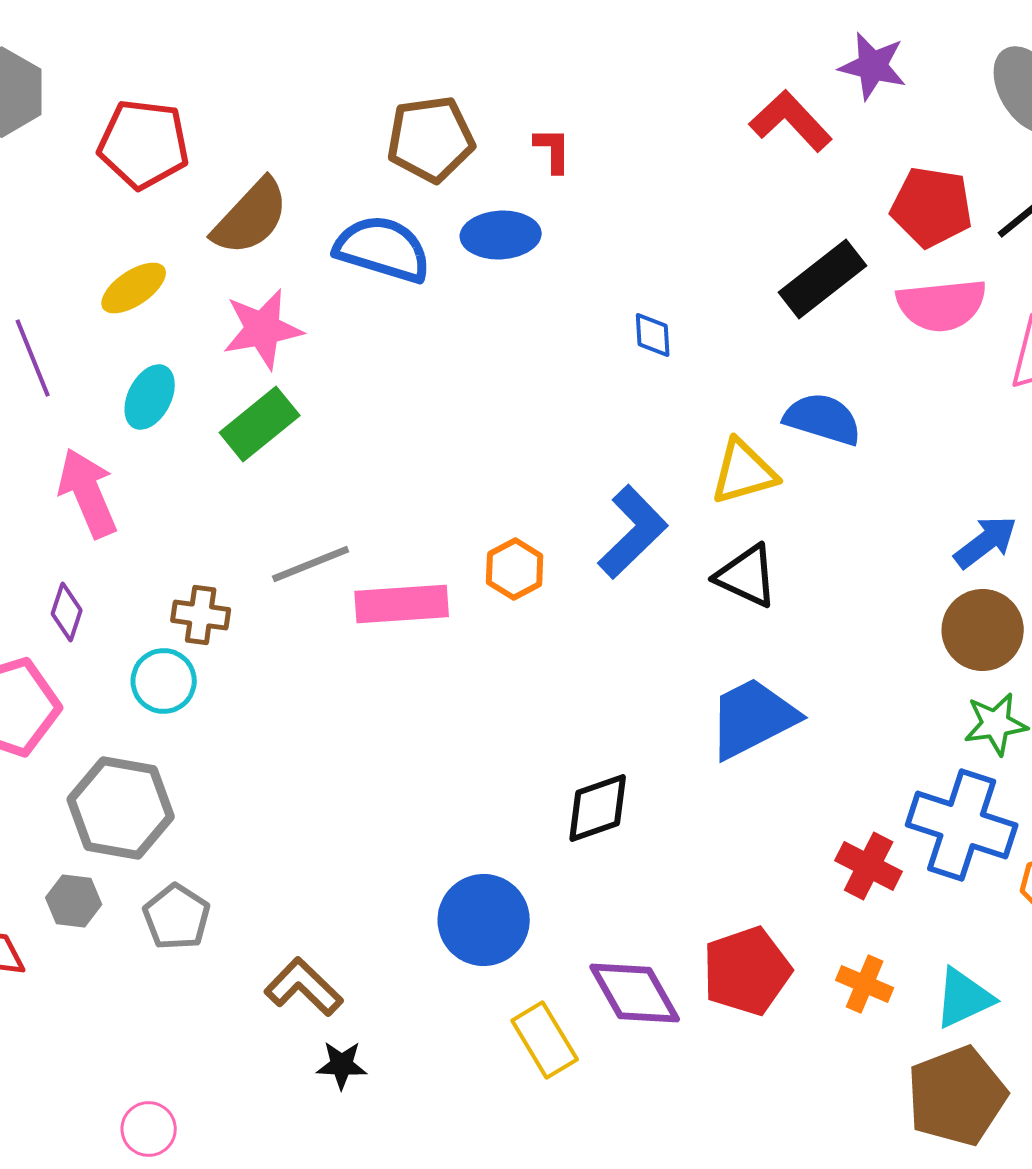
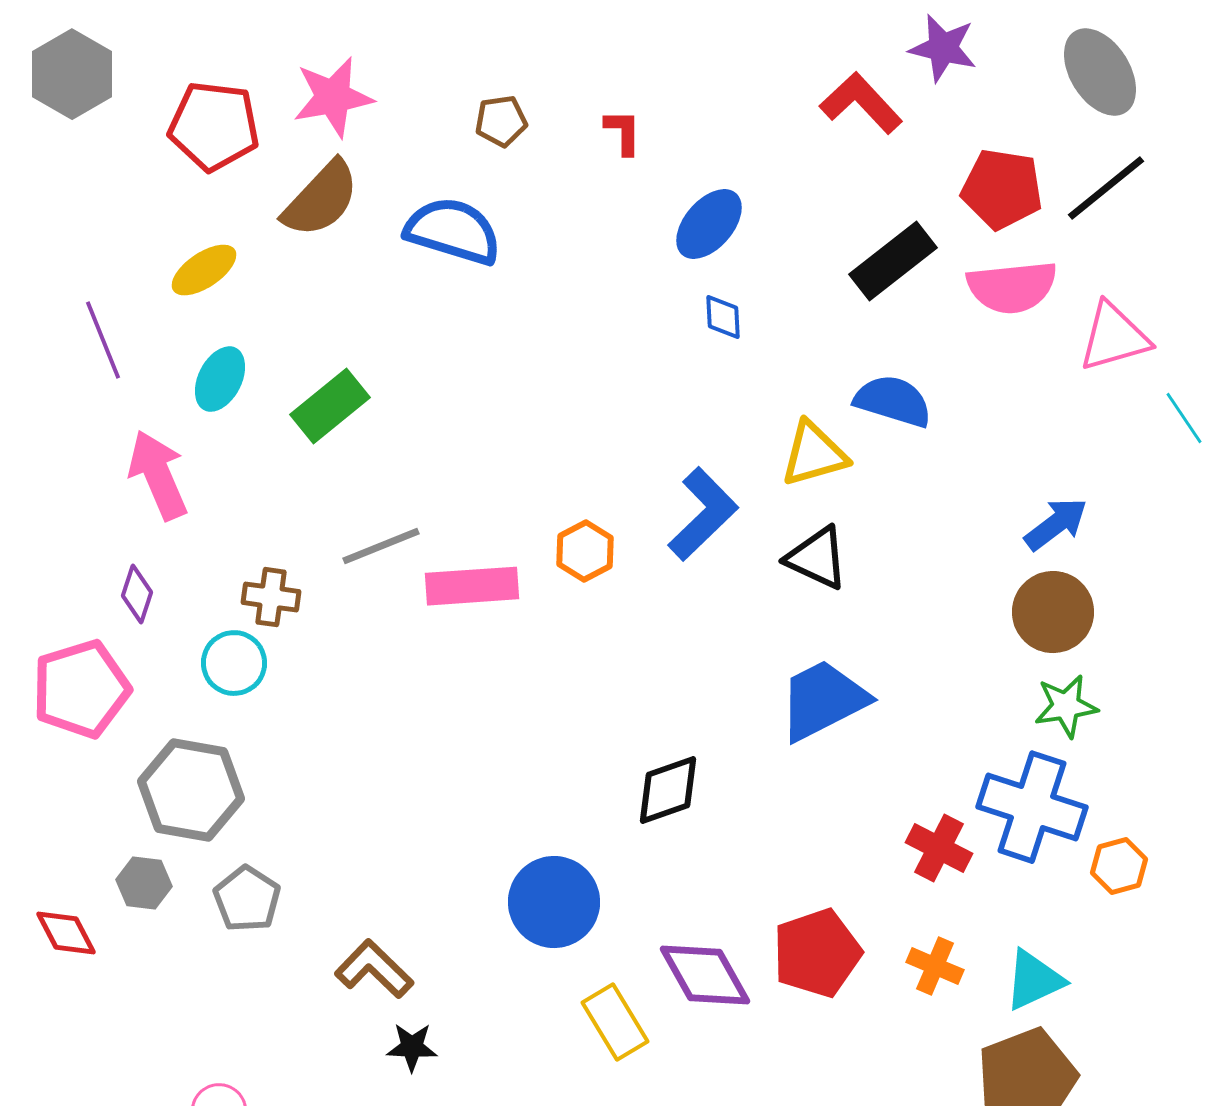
brown pentagon: (431, 139) -> (501, 121), size x0.6
blue ellipse: (501, 235) -> (709, 224), moved, turned -46
pink star: (263, 329) -> (333, 97), moved

